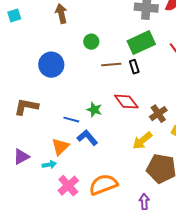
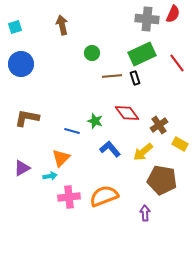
blue circle: (51, 65) -> (21, 64), moved
blue L-shape: (87, 138) -> (110, 149), moved
pink cross: (68, 186) -> (69, 197), turned 35

